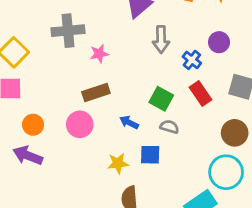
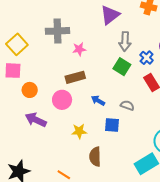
green square: (161, 99) -> (122, 67), moved
orange circle: (33, 125) -> (30, 90), moved
purple arrow: (28, 156) -> (36, 120), moved
yellow star: (118, 163) -> (79, 131), moved

